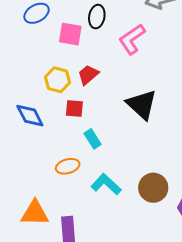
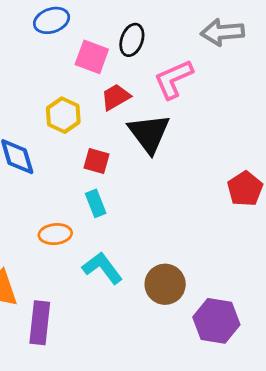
red trapezoid: (88, 75) -> (116, 97), moved
black triangle: (142, 104) -> (149, 133), moved
red square: (74, 108) -> (96, 161), moved

